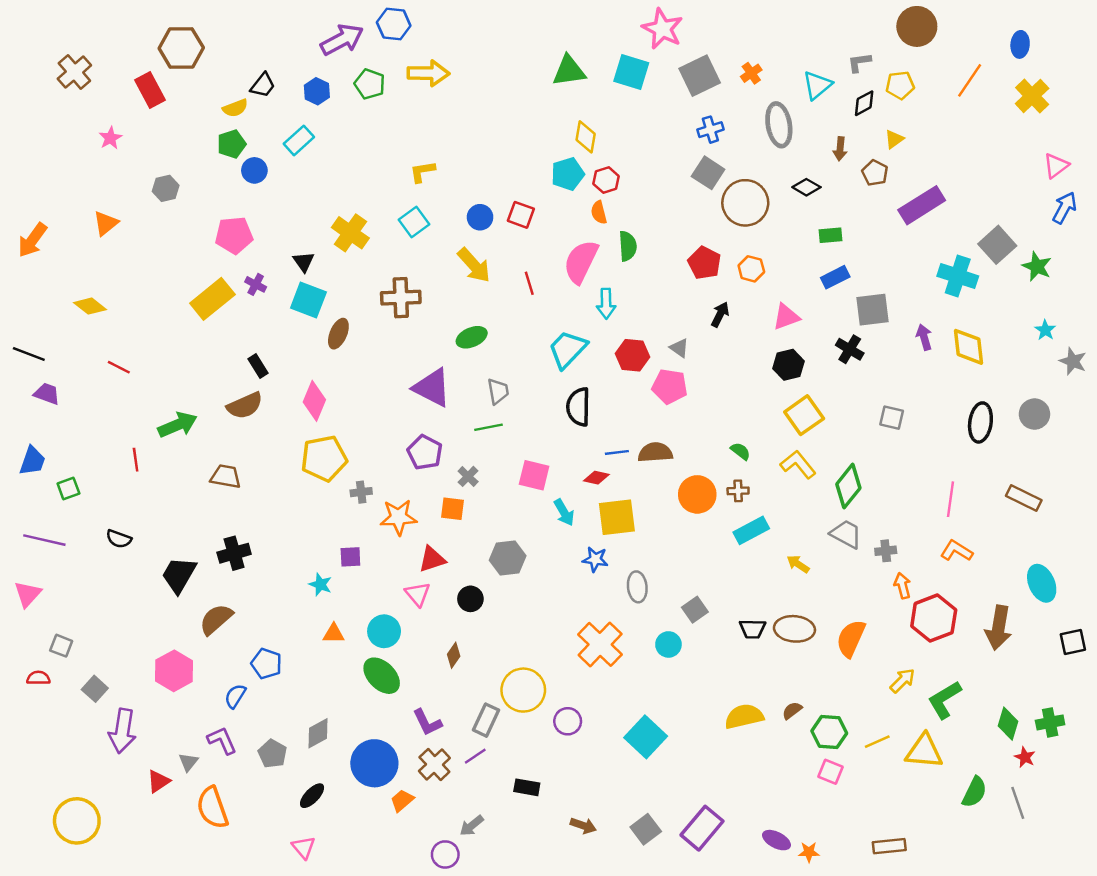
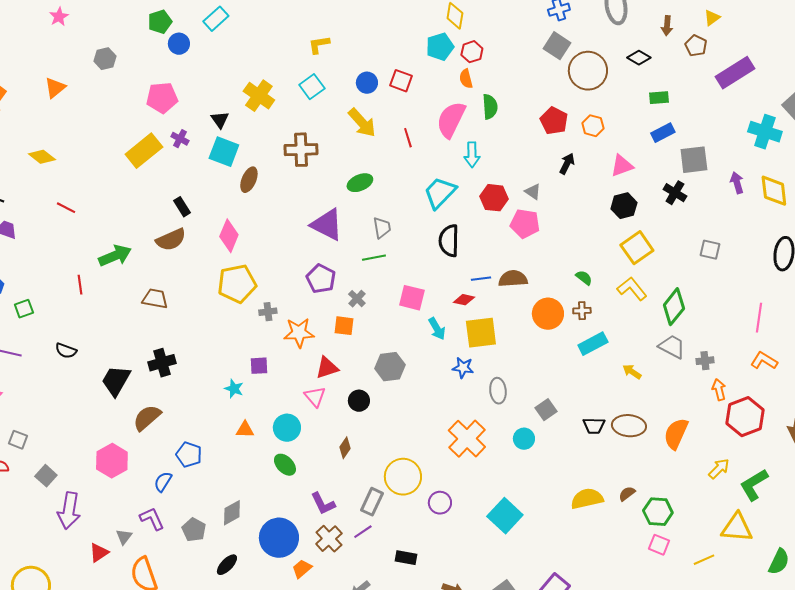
green ellipse: (382, 676) -> (285, 465), size x0.7
yellow line: (877, 742) -> (704, 560), moved

